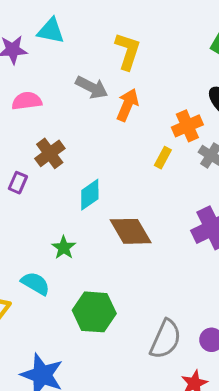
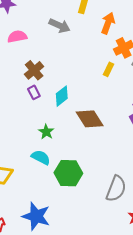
orange arrow: (128, 105) -> (108, 23), moved
purple rectangle: (18, 183) -> (34, 92), moved, turned -48
cyan semicircle: (35, 283) -> (41, 157), moved

